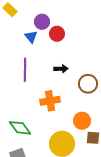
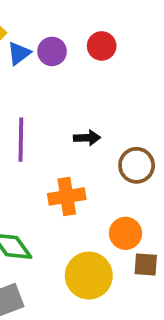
red circle: (57, 34) -> (102, 46), moved
blue triangle: (31, 37) -> (19, 53), moved, turned 32

